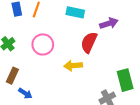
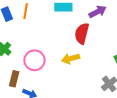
pink circle: (43, 44) -> (34, 60), moved

